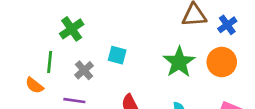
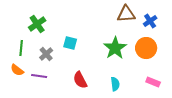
orange semicircle: (34, 85) -> (17, 70), moved

